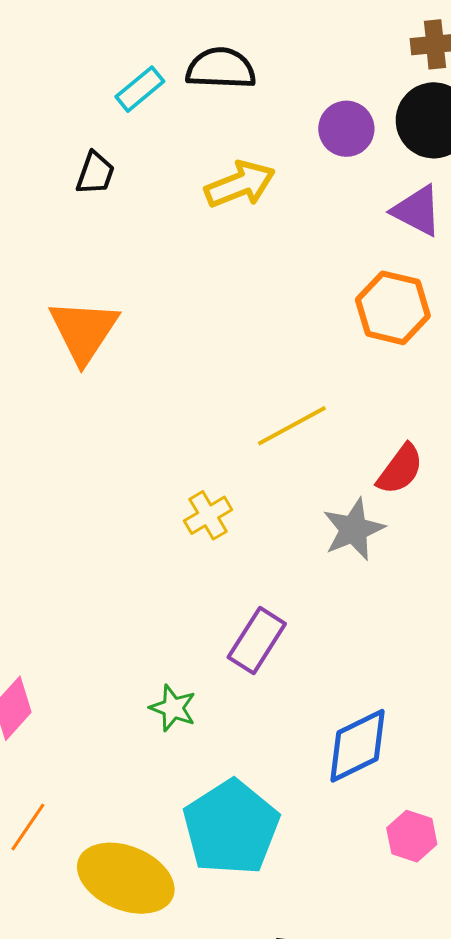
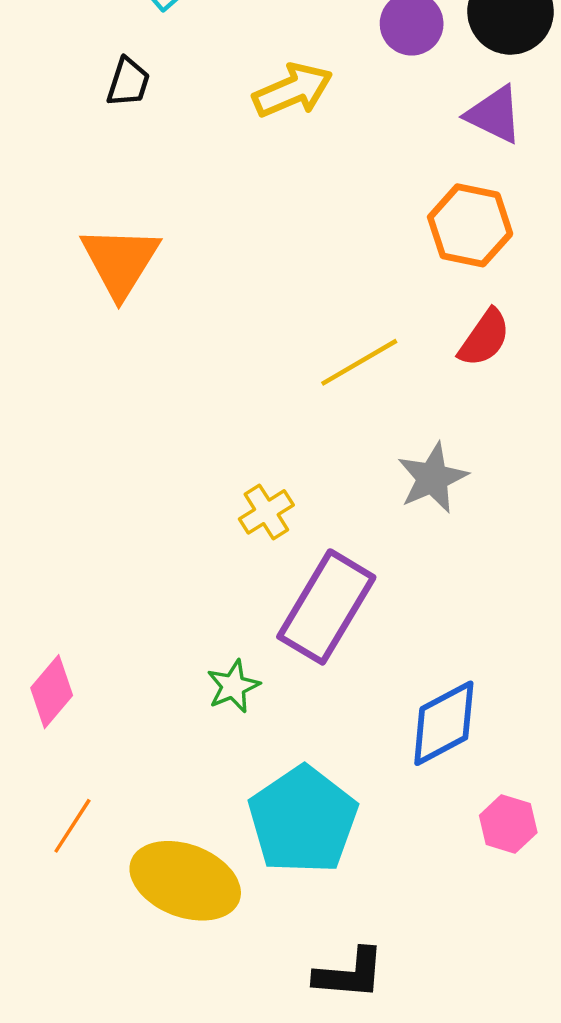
red semicircle: (400, 469) -> (484, 338), moved
yellow cross: (208, 515) -> (266, 512), moved
purple rectangle: (257, 640) -> (326, 607), size x1.5
green star: (173, 708) -> (233, 686), turned 30

